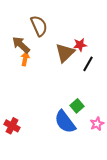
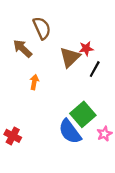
orange arrow: (25, 59) -> (34, 82), moved
green square: (77, 106) -> (83, 114), size x1.6

